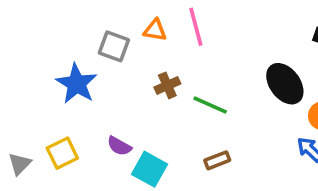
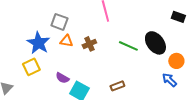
orange triangle: (155, 30) -> (66, 41), moved
green line: (210, 105) -> (128, 46), moved
yellow square: (62, 153) -> (31, 67), moved

